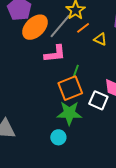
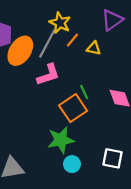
green line: (76, 71) -> (84, 92), moved, turned -32
white square: (98, 100) -> (112, 158), moved
green star: (69, 113) -> (61, 140), moved

